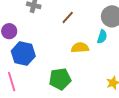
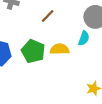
green pentagon: (60, 79) -> (33, 51), moved, turned 30

